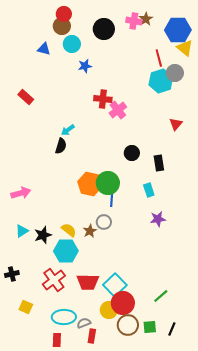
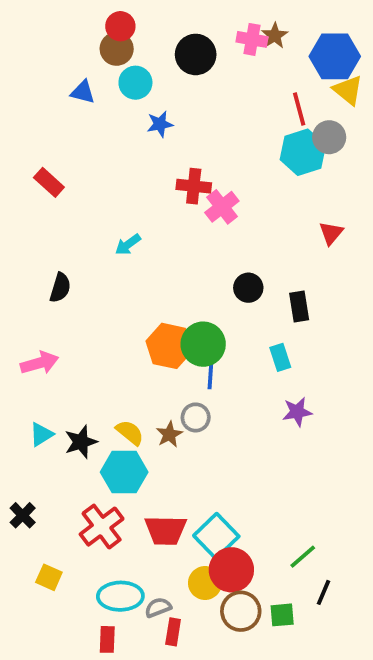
black semicircle: (61, 146) -> (60, 288), moved
black cross: (12, 274) -> (23, 515), turned -32
black line: (172, 329) -> (324, 592), moved

